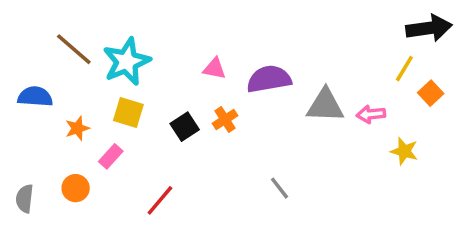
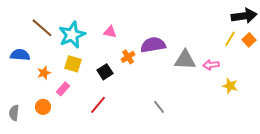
pink triangle: (214, 69) -> (110, 32), moved
orange square: (431, 93) -> (249, 40), moved
orange cross: (225, 120) -> (128, 57), moved
red line: (160, 200) -> (98, 105), moved

